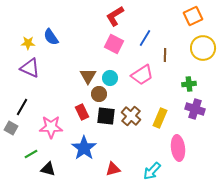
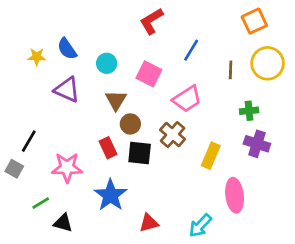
pink square: (114, 44) -> (149, 74), moved
brown line: (165, 55) -> (231, 70), moved
purple triangle: (30, 68) -> (67, 90), moved
cyan circle: (110, 78) -> (107, 63), moved
brown cross: (131, 116) -> (173, 135), moved

